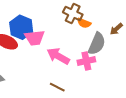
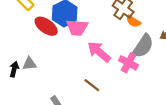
pink cross: (86, 61) -> (128, 63), turned 30

